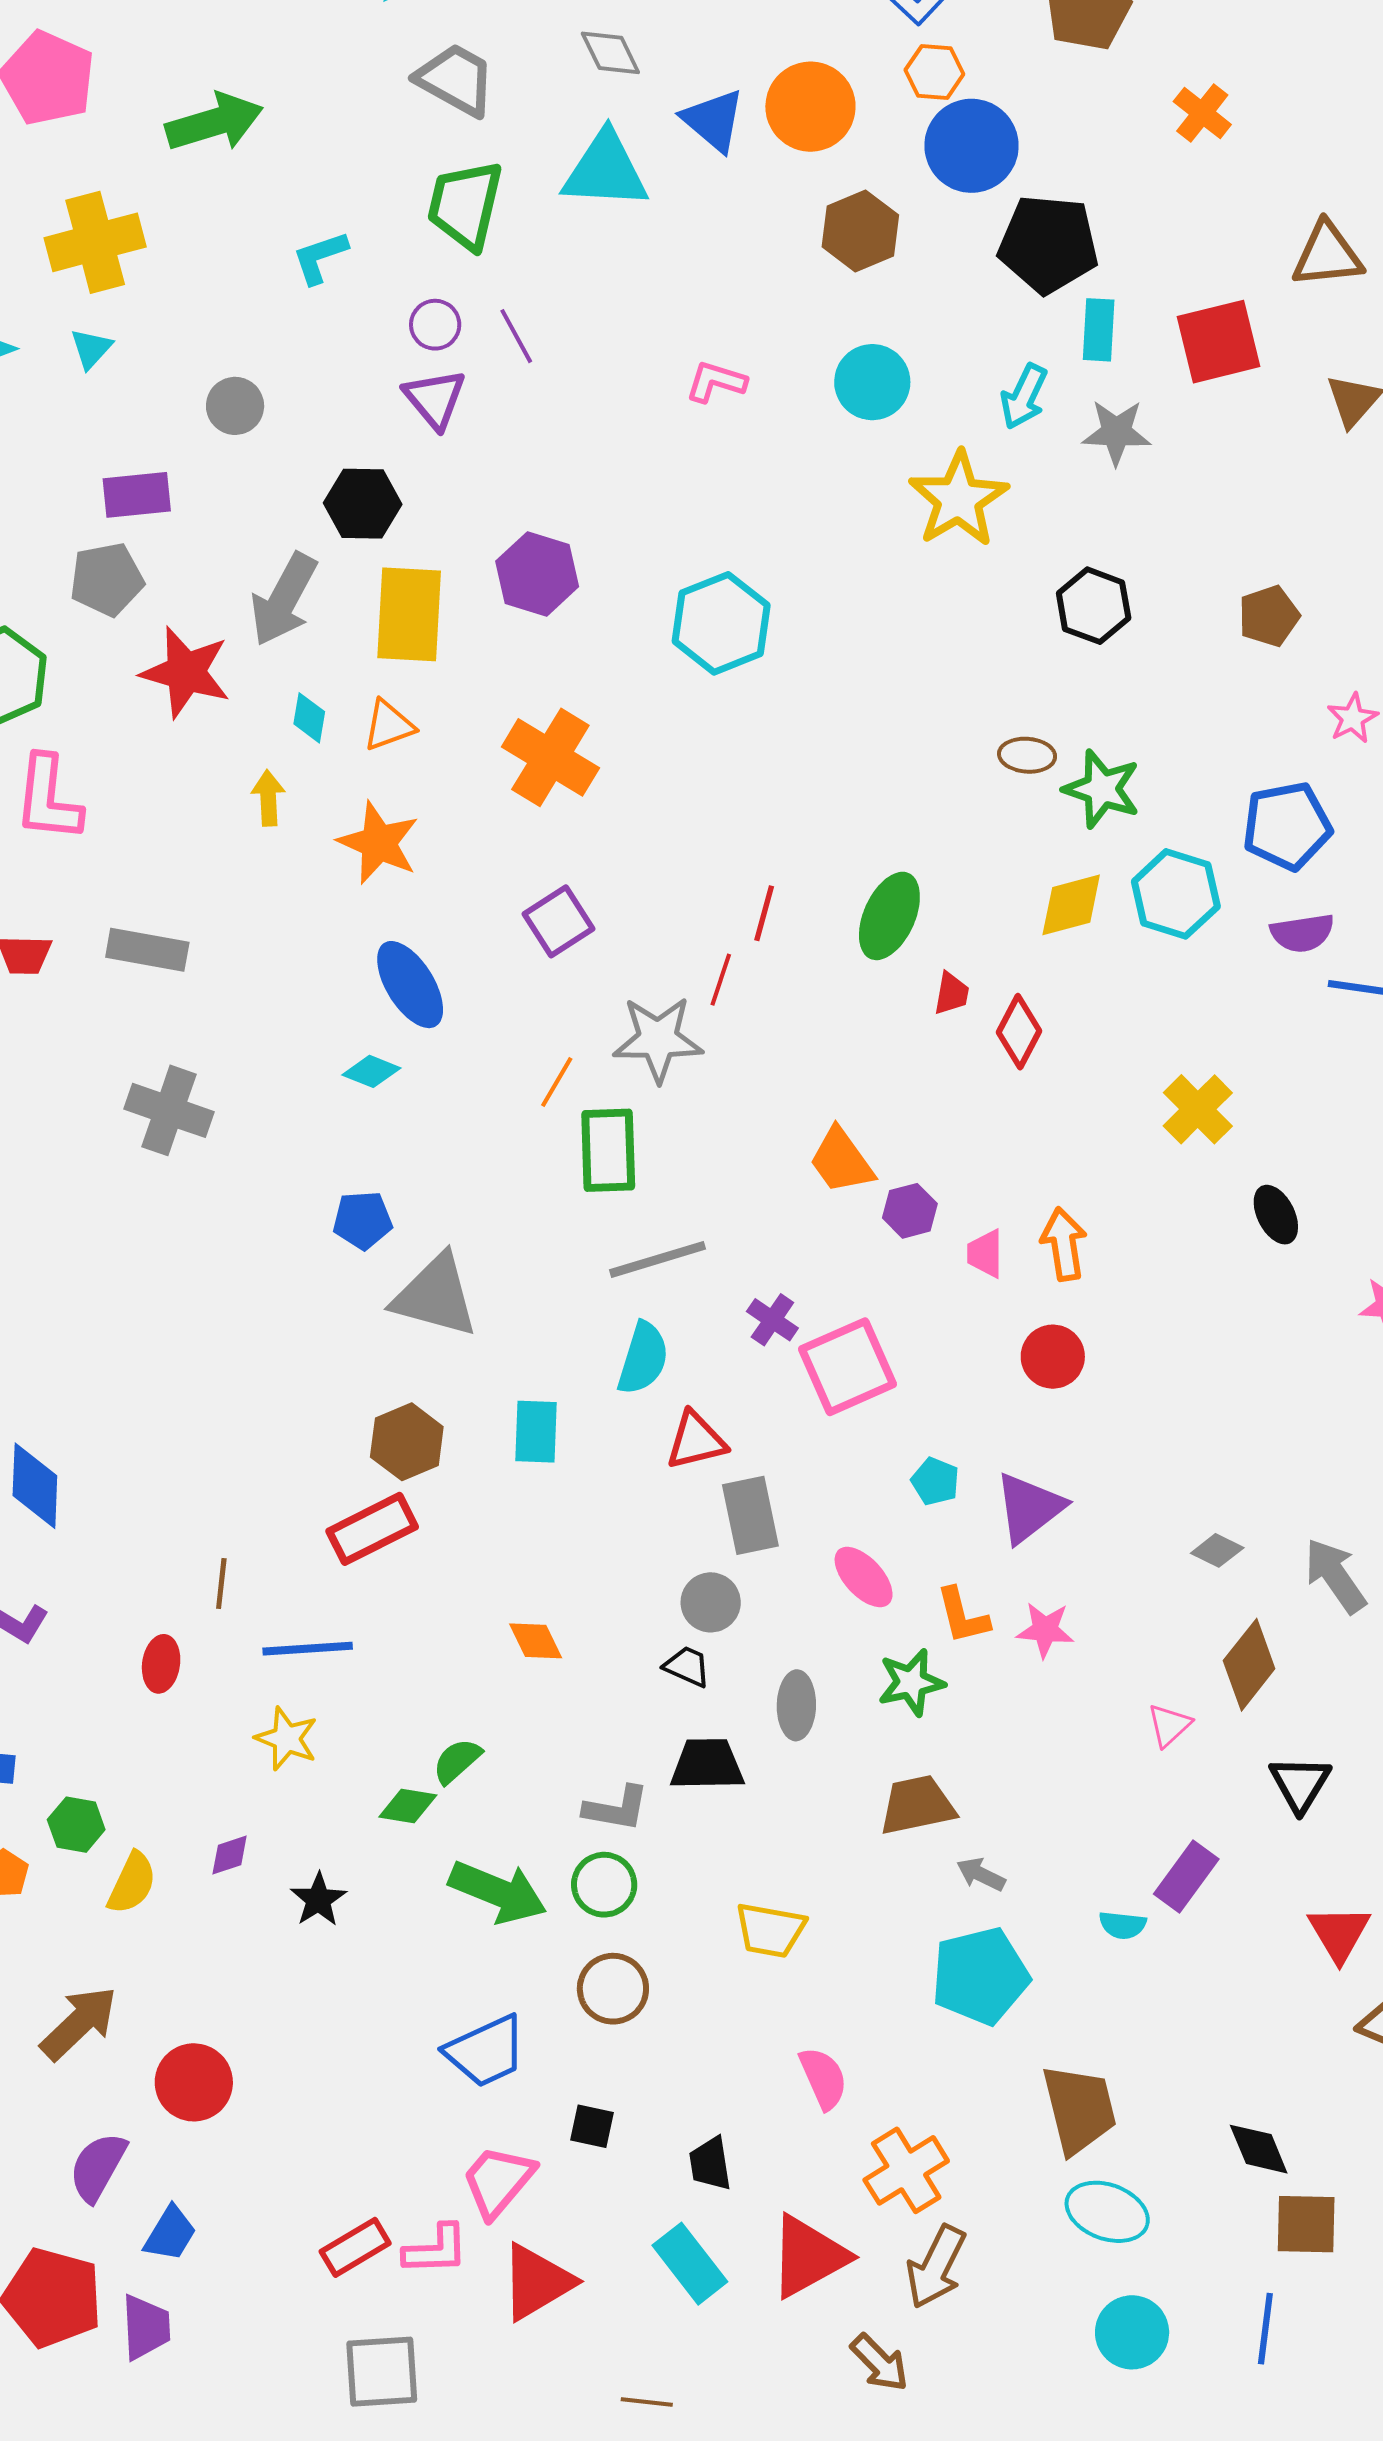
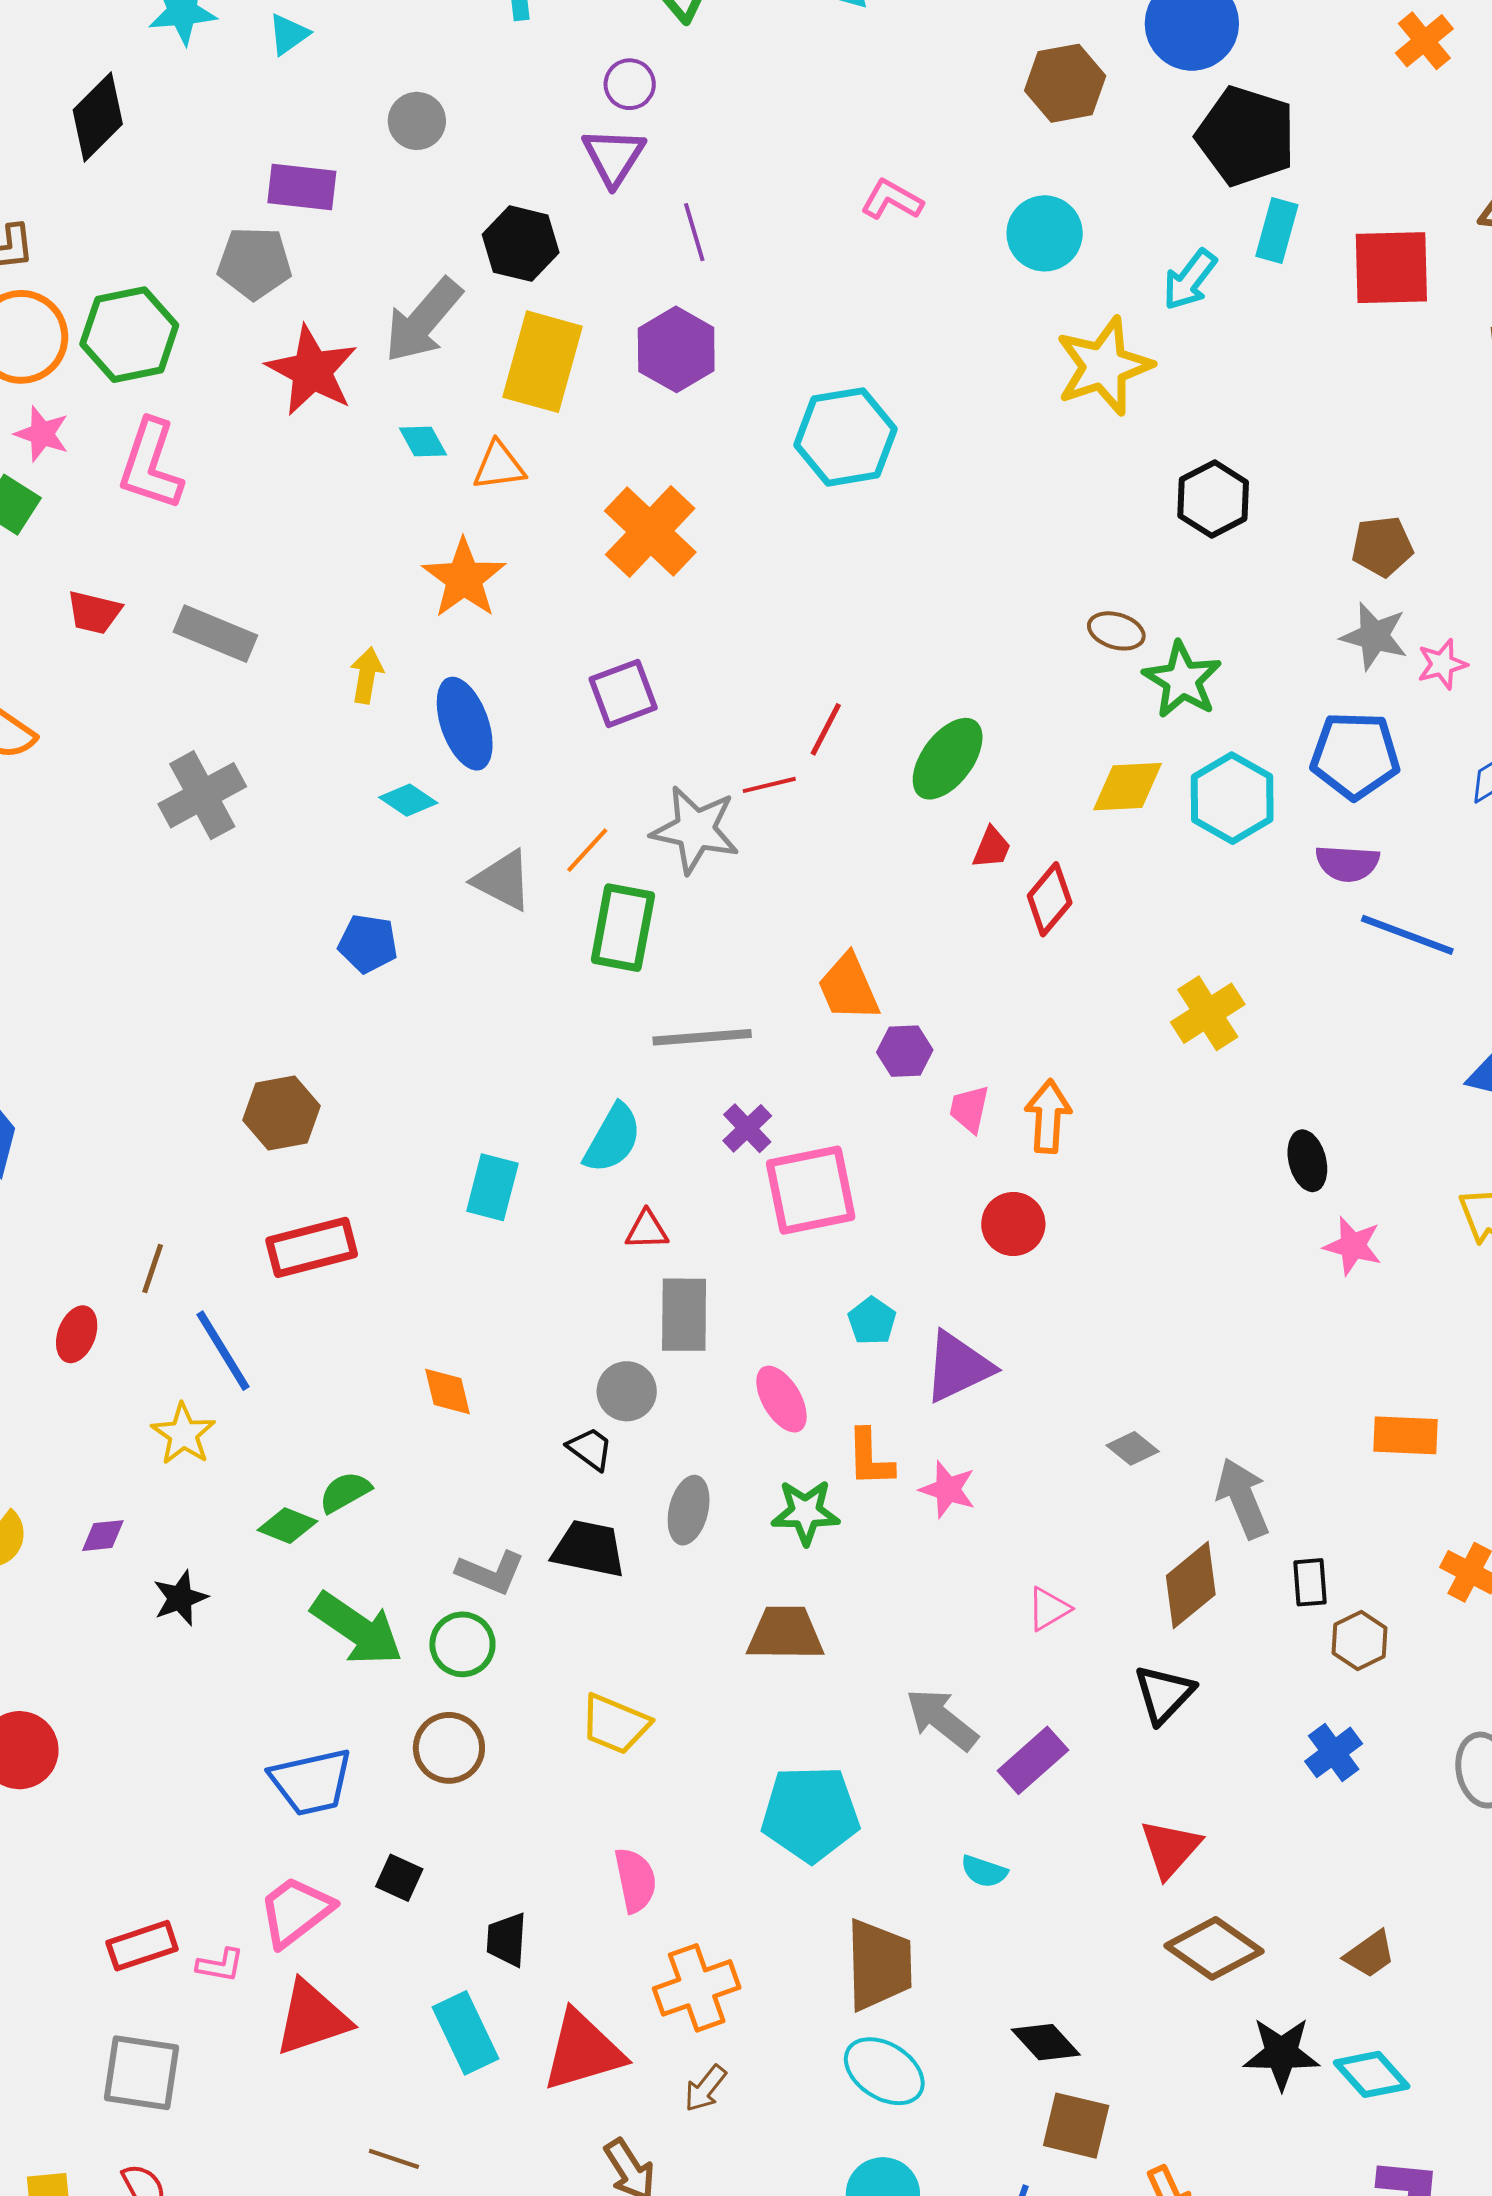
purple line: (516, 336) -> (694, 232), moved
gray star: (1116, 432) -> (1374, 636), moved
cyan diamond: (309, 718) -> (423, 442), turned -51
yellow arrow: (268, 798) -> (367, 675), moved
red line: (721, 980) -> (769, 785), turned 46
gray cross: (169, 1110) -> (202, 795), turned 30
black ellipse: (1276, 1215) -> (1307, 1161), moved
gray line: (657, 1259) -> (702, 1037), moved
gray triangle: (435, 1296) -> (503, 880), moved, size x0.7
red triangle: (696, 1441) -> (647, 1230), size x0.7
brown hexagon: (407, 1442) -> (281, 1113), moved
blue line: (308, 1649) -> (223, 1351), turned 50
brown diamond: (1249, 1665) -> (1191, 1585), moved
gray arrow: (981, 1874) -> (942, 1719), moved, size x1.6
cyan semicircle: (1123, 1925) -> (984, 1871), moved
black diamond: (1259, 2149) -> (1046, 2042), turned -32
pink L-shape: (436, 2250) -> (220, 1965), size x0.7
brown arrow: (936, 2267) -> (705, 2088), size x0.6

